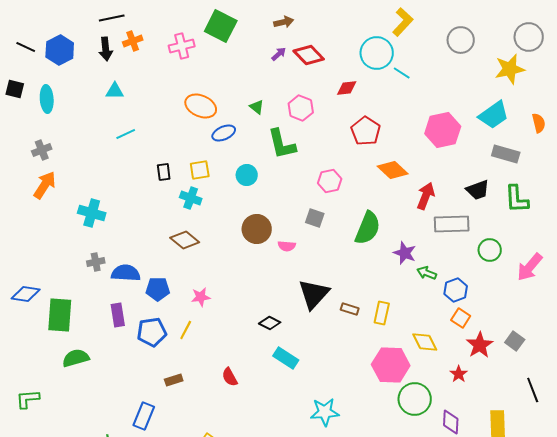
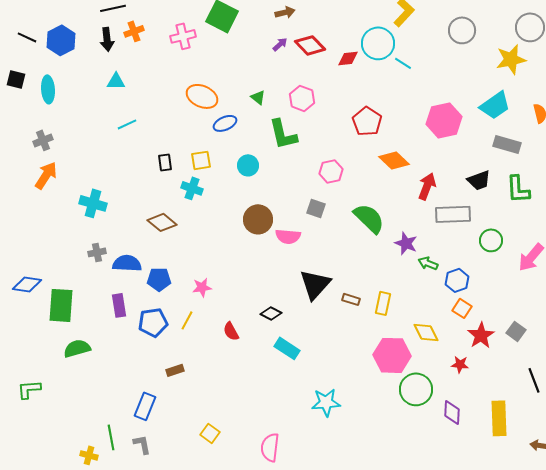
red diamond: (347, 88) -> (348, 58), moved
green semicircle: (368, 228) -> (369, 218), turned -68
brown diamond: (185, 240) -> (162, 222), moved
pink semicircle: (287, 246) -> (288, 236), size x1.4
red star: (459, 374) -> (460, 364), turned -30
red semicircle: (230, 377) -> (231, 331), moved

